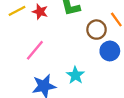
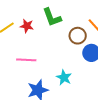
pink line: (35, 50) -> (26, 60), turned 60

